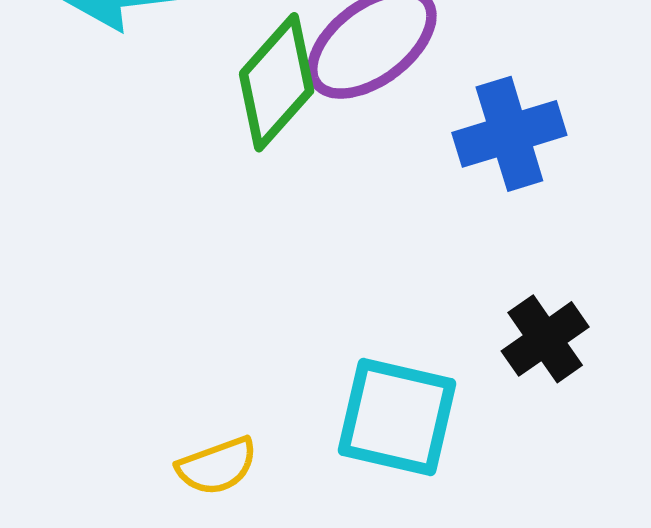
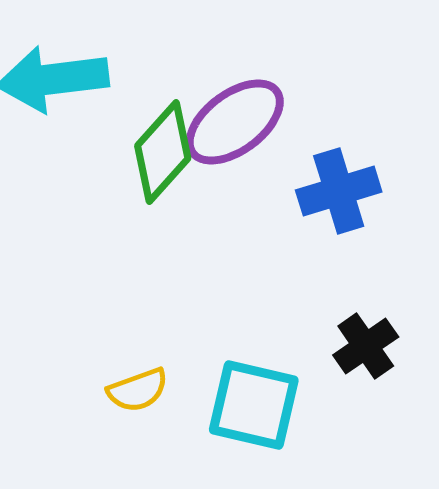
yellow semicircle: (217, 466) -> (138, 390), moved

